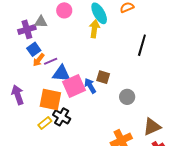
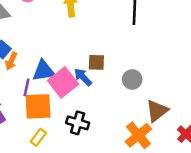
purple line: (51, 61) -> (26, 87), moved, turned -40
black cross: (62, 117) -> (78, 123), moved
brown triangle: (152, 127) -> (157, 111), moved

